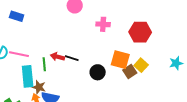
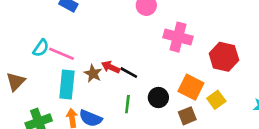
pink cross: (103, 24) -> (178, 37), size x1.5
green line: (44, 64) -> (127, 104), moved
brown square: (130, 72) -> (187, 116), moved
brown star: (39, 87) -> (93, 74), moved

